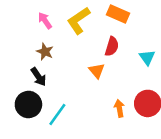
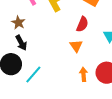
brown star: (45, 52) -> (18, 23), moved
orange triangle: (97, 71) -> (76, 46), moved

